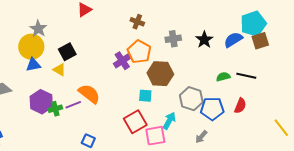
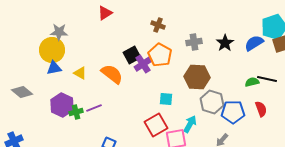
gray star: (38, 29) -> (59, 32), turned -30
black square: (67, 52) -> (132, 55), moved
brown hexagon: (160, 74) -> (197, 77), moved
green semicircle: (223, 77) -> (252, 82), moved
orange semicircle: (89, 94) -> (112, 74), moved
red semicircle: (240, 106) -> (261, 109), turned -42

